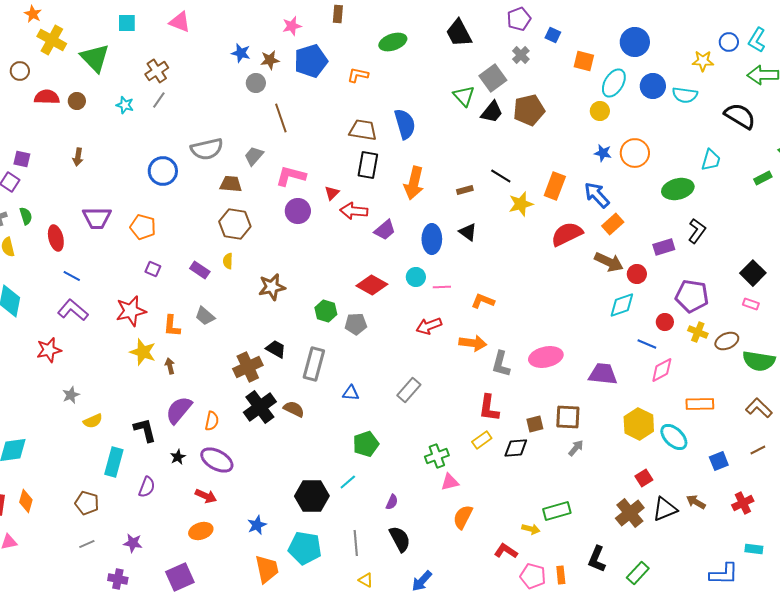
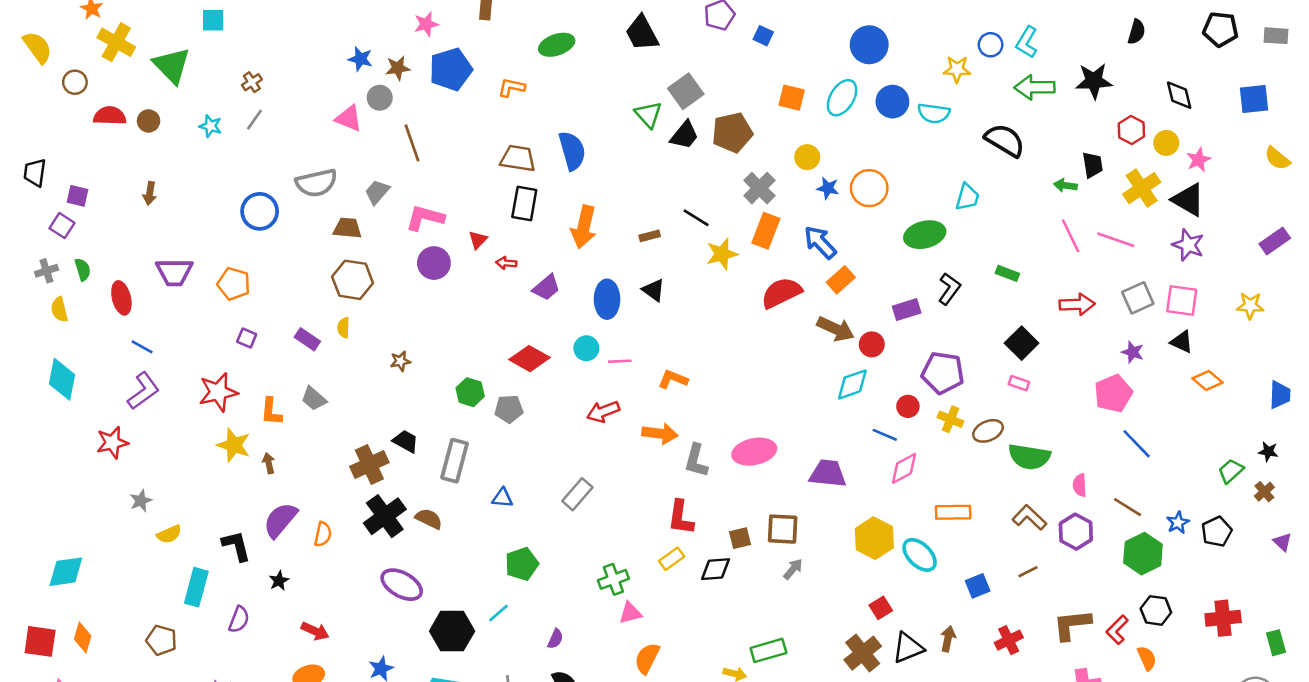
pink triangle: (180, 22) -> (349, 118), moved
gray cross: (521, 55) -> (759, 188), moved, size x1.4
orange square: (584, 61) -> (792, 98), moved
brown cross: (157, 71) -> (252, 82), size x0.7
yellow circle: (600, 111) -> (807, 157), moved
green rectangle: (763, 178) -> (1007, 273), moved, turned 48
red arrow: (354, 211) -> (506, 263), size x0.6
brown star: (272, 287) -> (400, 361), size x0.6
purple L-shape: (73, 310) -> (143, 391), turned 104
purple ellipse: (217, 460) -> (402, 585), moved
brown arrow: (696, 502) -> (948, 639), turned 72

